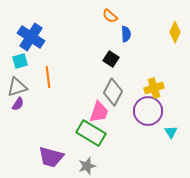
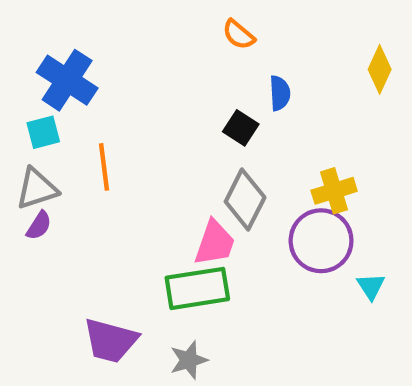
blue semicircle: (126, 34) -> (280, 93), moved
green rectangle: (91, 133) -> (197, 288), turned -40

